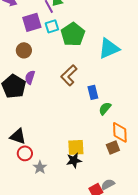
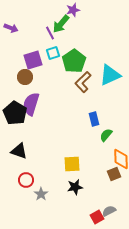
purple square: (32, 22) -> (33, 60), moved
brown L-shape: (69, 75) -> (83, 82), moved
purple semicircle: (30, 77) -> (31, 104), size x1.6
black triangle: (18, 136) -> (19, 151), moved
yellow square: (76, 147) -> (72, 164), moved

